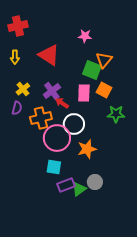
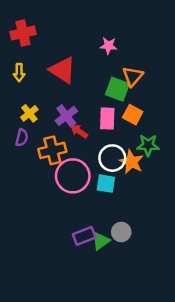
white circle: (74, 124) -> (112, 158), moved
orange star: (87, 149) -> (131, 162), moved, turned -30
cyan square: (54, 167) -> (106, 184), moved

